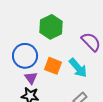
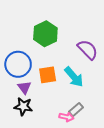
orange square: (53, 66) -> (48, 75), turned -30

